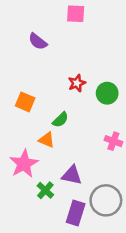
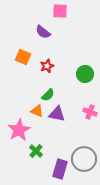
purple semicircle: (38, 41) -> (43, 32), moved
red star: (77, 83) -> (47, 66), moved
orange square: (25, 102) -> (23, 57), moved
purple triangle: (72, 175) -> (57, 114), moved

